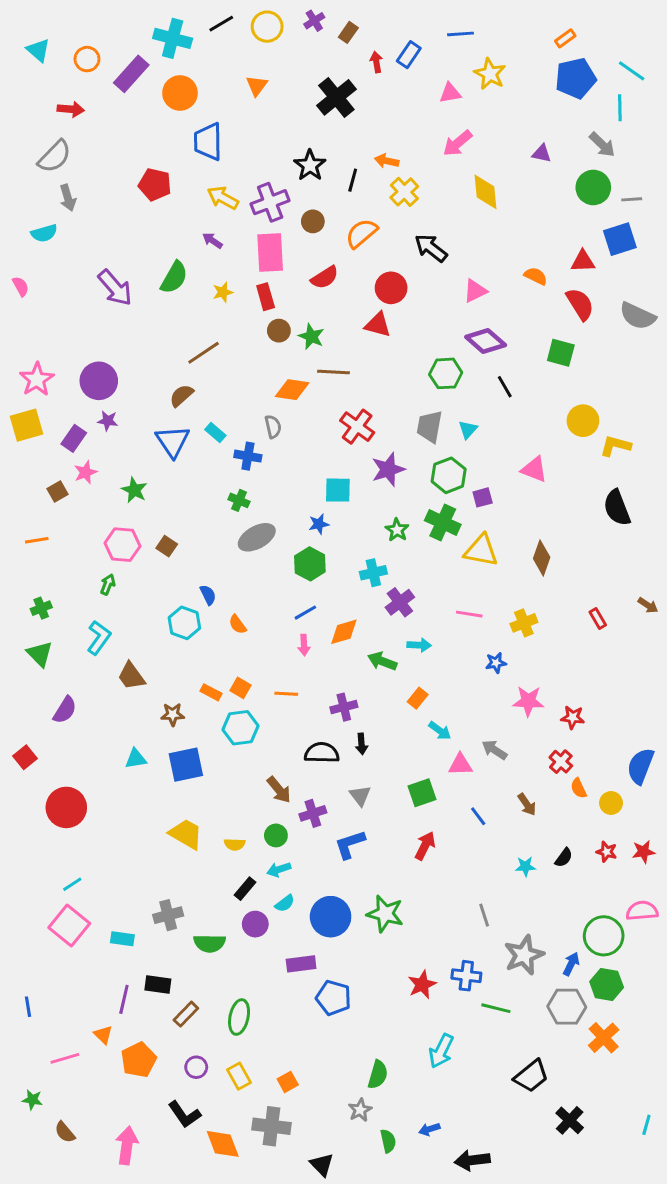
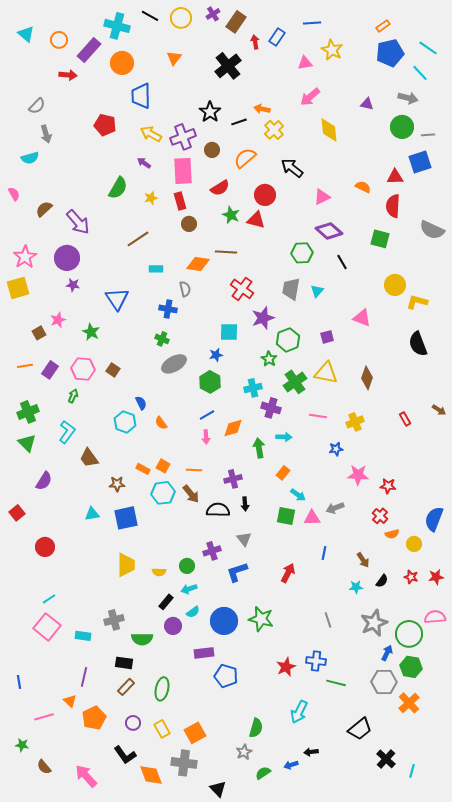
black line: (221, 24) -> (150, 16), turned 60
brown rectangle: (348, 32) -> (236, 22), size x1.5
cyan line: (620, 108) -> (420, 73), turned -42
red arrow: (71, 109) -> (68, 75), moved
gray arrow: (602, 145) -> (408, 98), turned -30
gray semicircle: (55, 156) -> (37, 106), size x0.7
black line: (353, 180) -> (239, 122), turned 56
purple arrow: (115, 288) -> (78, 222), moved
red semicircle: (580, 304) -> (393, 206), turned -145
gray semicircle: (638, 316) -> (432, 230), moved
green star: (311, 337) -> (231, 215), moved
brown semicircle: (181, 396) -> (44, 209), moved
cyan rectangle: (215, 432) -> (156, 269), moved, turned -40
purple rectangle: (74, 438) -> (50, 370), moved
green hexagon: (449, 475) -> (288, 340), moved
green cross: (443, 523) -> (295, 382), moved, turned 30
purple cross: (400, 602) -> (271, 408), turned -36
green cross: (41, 608) -> (28, 412), size x1.5
green arrow: (382, 661) -> (259, 448), turned 60
gray arrow: (494, 750) -> (335, 508), turned -54
orange semicircle: (579, 788) -> (392, 534), turned -80
brown arrow: (279, 790) -> (191, 494), moved
green square: (422, 793) -> (286, 516), moved, turned 30
brown arrow: (527, 804) -> (363, 560), moved
red circle: (66, 807) -> (45, 547), size x0.7
blue line: (478, 816) -> (324, 553), turned 48
yellow trapezoid: (186, 834) -> (126, 565), turned 60
gray star: (524, 955) -> (374, 623), moved
black rectangle: (158, 985) -> (124, 663), moved
orange square: (288, 1082) -> (195, 733), size x1.5
cyan line: (646, 1125) -> (412, 771), moved
green semicircle: (388, 1141) -> (263, 773), turned -112
pink arrow: (127, 1145) -> (86, 776), turned -50
black arrow: (472, 1160) -> (311, 752), moved, size x0.6

